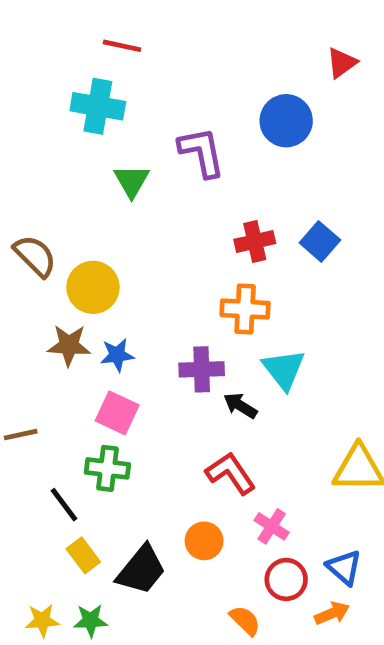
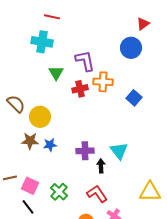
blue circle: (286, 121) -> (131, 48), moved
red cross: (255, 241) -> (80, 89), moved
orange cross: (245, 309) -> (103, 82), moved
black arrow: (240, 406) -> (101, 166), turned 56
pink square: (117, 413) -> (30, 186), moved
green cross: (107, 468) -> (59, 192), moved, turned 36

